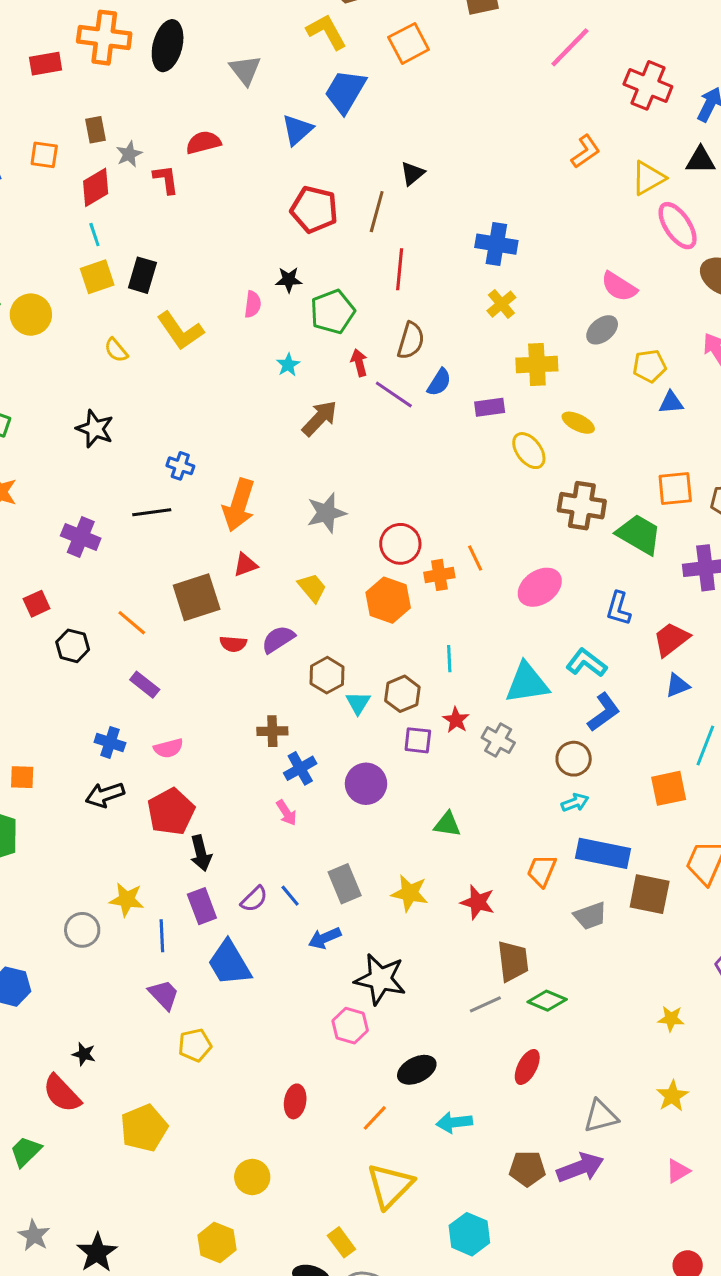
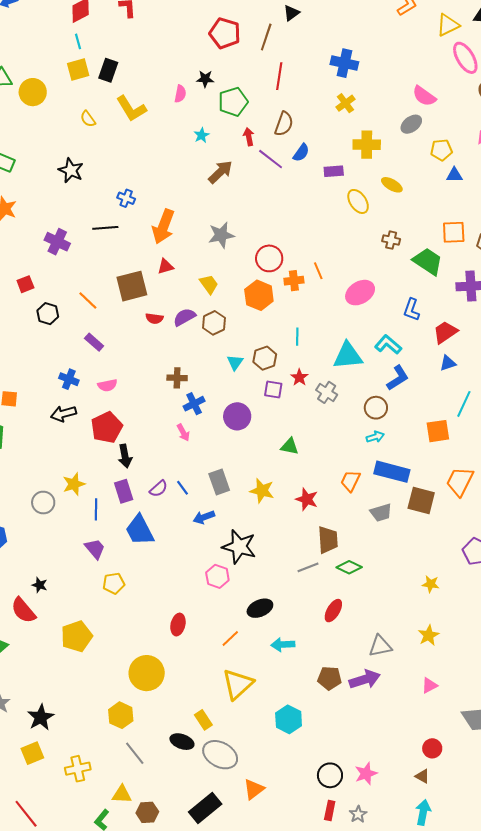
brown cross: (582, 506) -> (391, 240), size x0.6
brown hexagon: (327, 675) -> (214, 323), moved
yellow star: (127, 900) -> (74, 484), turned -30
yellow circle: (252, 1177) -> (147, 673), size x1.5

